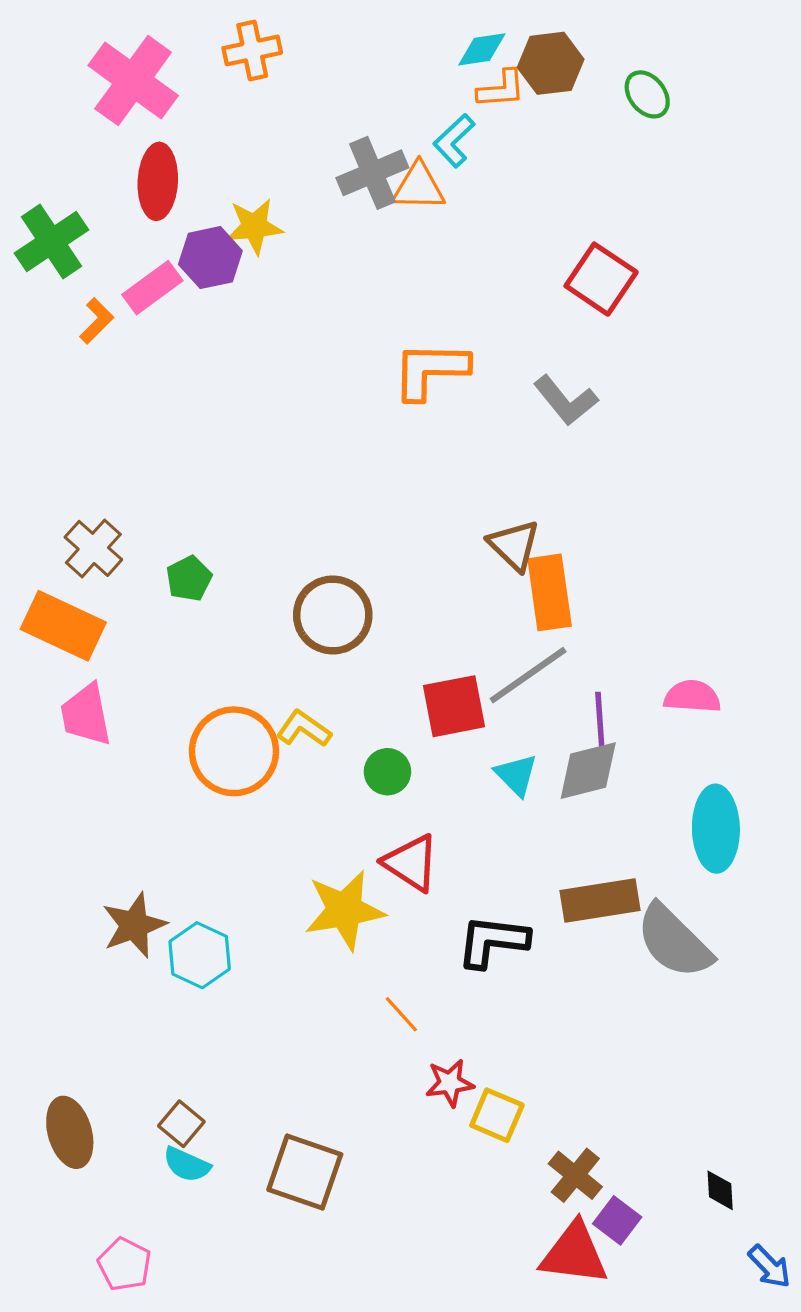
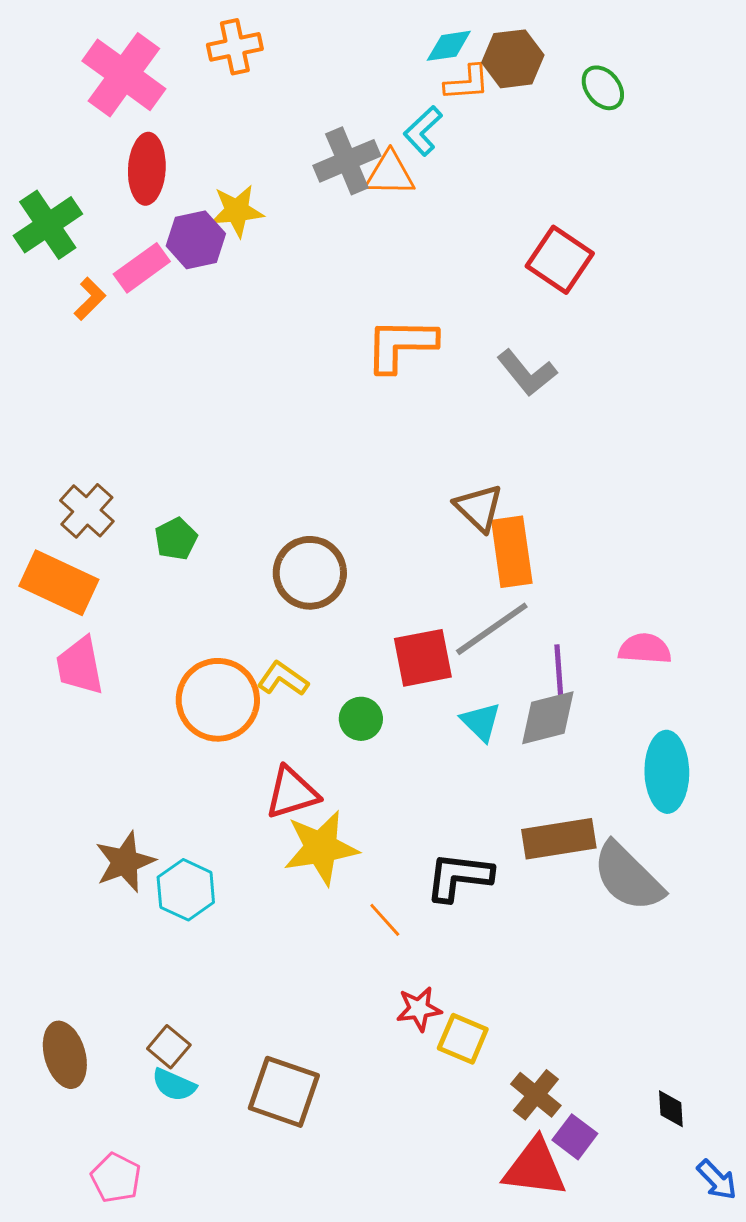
red triangle: (411, 863) -> (292, 793), moved, turned -50
orange line: (401, 1014) -> (385, 920), moved

